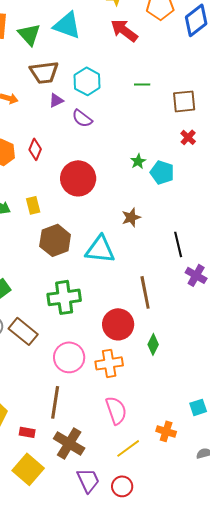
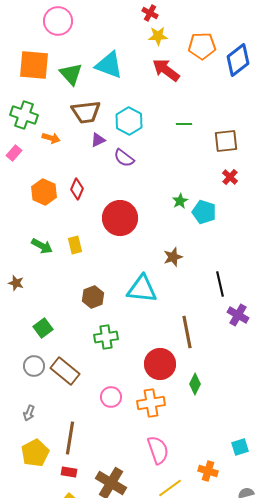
brown hexagon: (55, 240) -> (93, 297), moved, size x0.7
green cross: (64, 297) -> (106, 337), size x0.7
pink circle: (69, 357) -> (111, 397), size x0.7
brown line: (55, 402) -> (70, 438), moved

